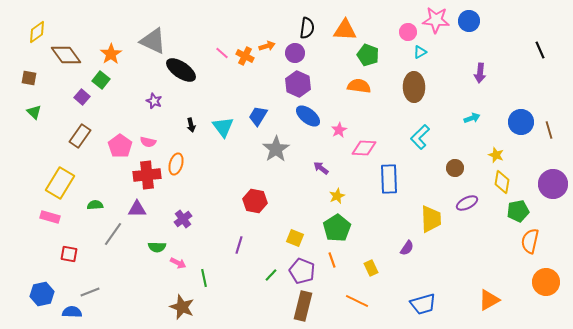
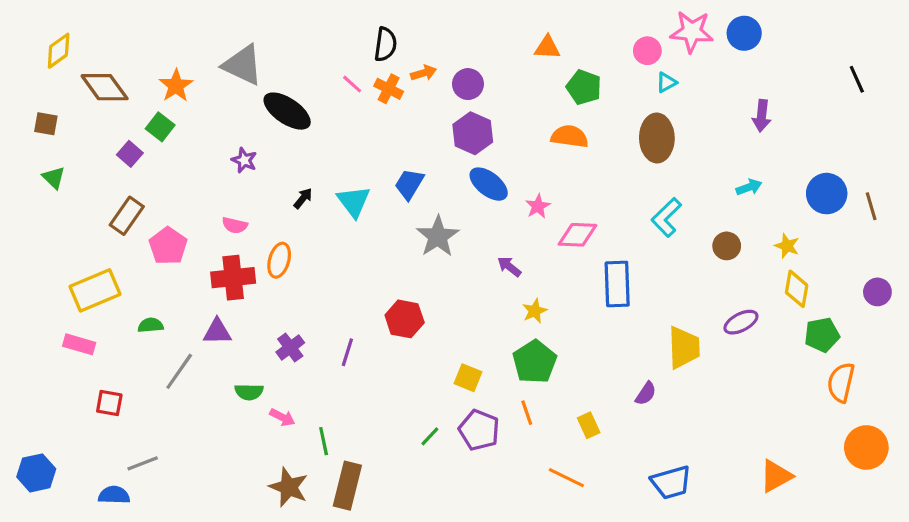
black semicircle: (307, 28) -> (385, 44), moved
orange triangle: (345, 30) -> (547, 48), size x0.7
black arrow: (191, 125) -> (303, 198), turned -128
pink pentagon: (120, 146) -> (168, 246), moved
brown circle: (455, 168) -> (727, 246), moved
yellow rectangle: (60, 183) -> (95, 290), turned 36
purple circle: (553, 184) -> (877, 292), size x0.6
purple line: (239, 245) -> (347, 352), moved
blue hexagon: (42, 294) -> (36, 473), moved
brown rectangle: (303, 306) -> (347, 486), moved

